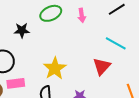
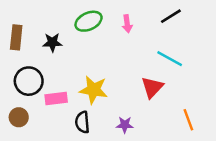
yellow star: (55, 68) -> (94, 90), turned -30
pink rectangle: (16, 83) -> (56, 99), moved

